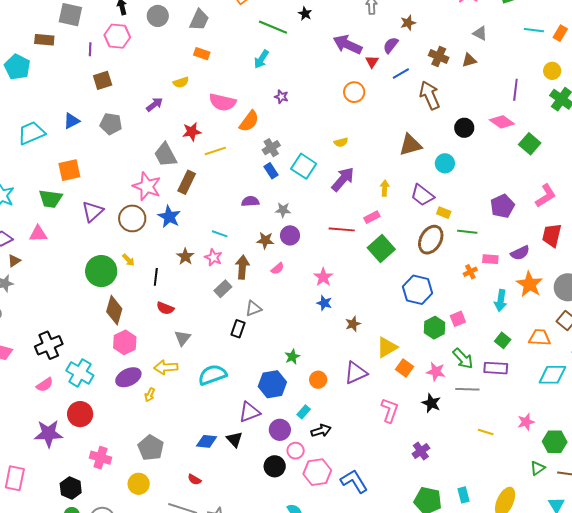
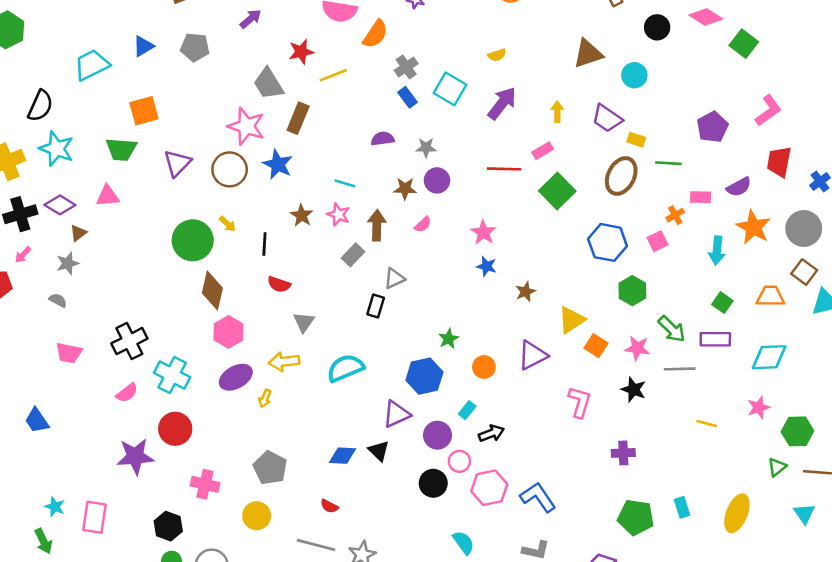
pink square: (458, 319) -> (658, 241), moved
cyan diamond: (552, 375) -> (769, 357), moved
purple cross: (421, 451) -> (623, 453), turned 36

